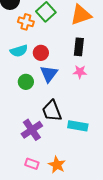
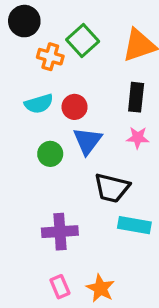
black trapezoid: (52, 111) -> (112, 188), moved, turned -55
purple cross: (32, 130) -> (60, 232), turned 30
pink rectangle: (32, 164) -> (60, 287), turned 48

